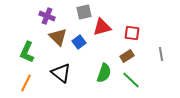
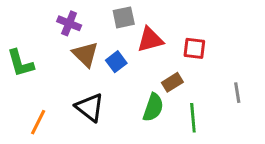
green L-shape: (27, 52) -> (20, 63), moved, turned -40
gray line: (161, 54) -> (237, 93), moved
brown rectangle: (127, 56) -> (172, 82), moved
green line: (131, 80) -> (193, 118), turned 42

